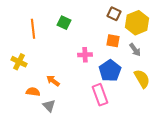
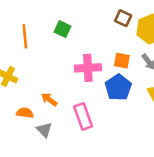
orange square: (113, 41) -> (122, 61), moved
pink cross: (85, 55) -> (88, 68), size x1.5
pink rectangle: (100, 95) -> (83, 116), moved

